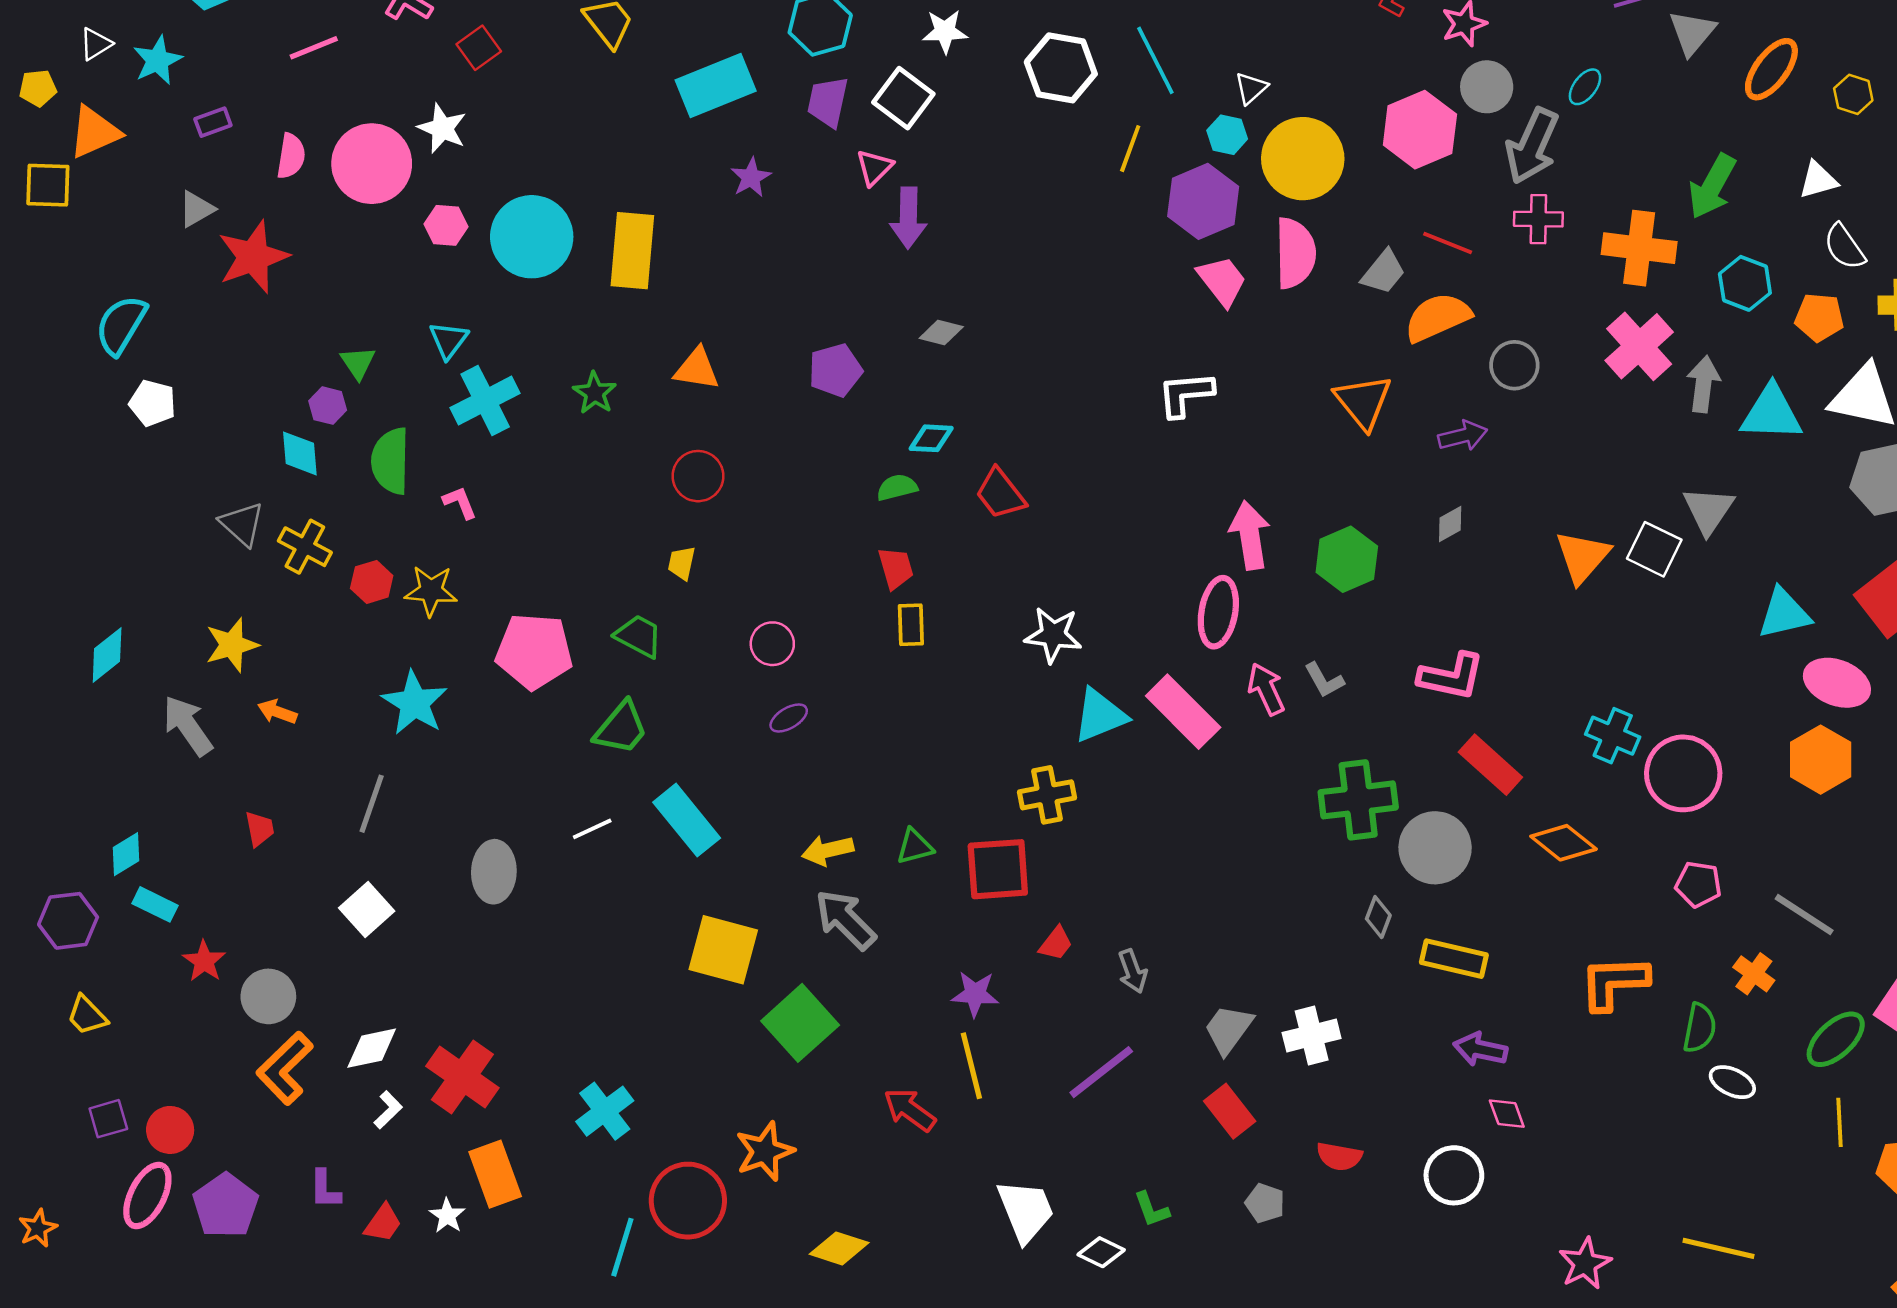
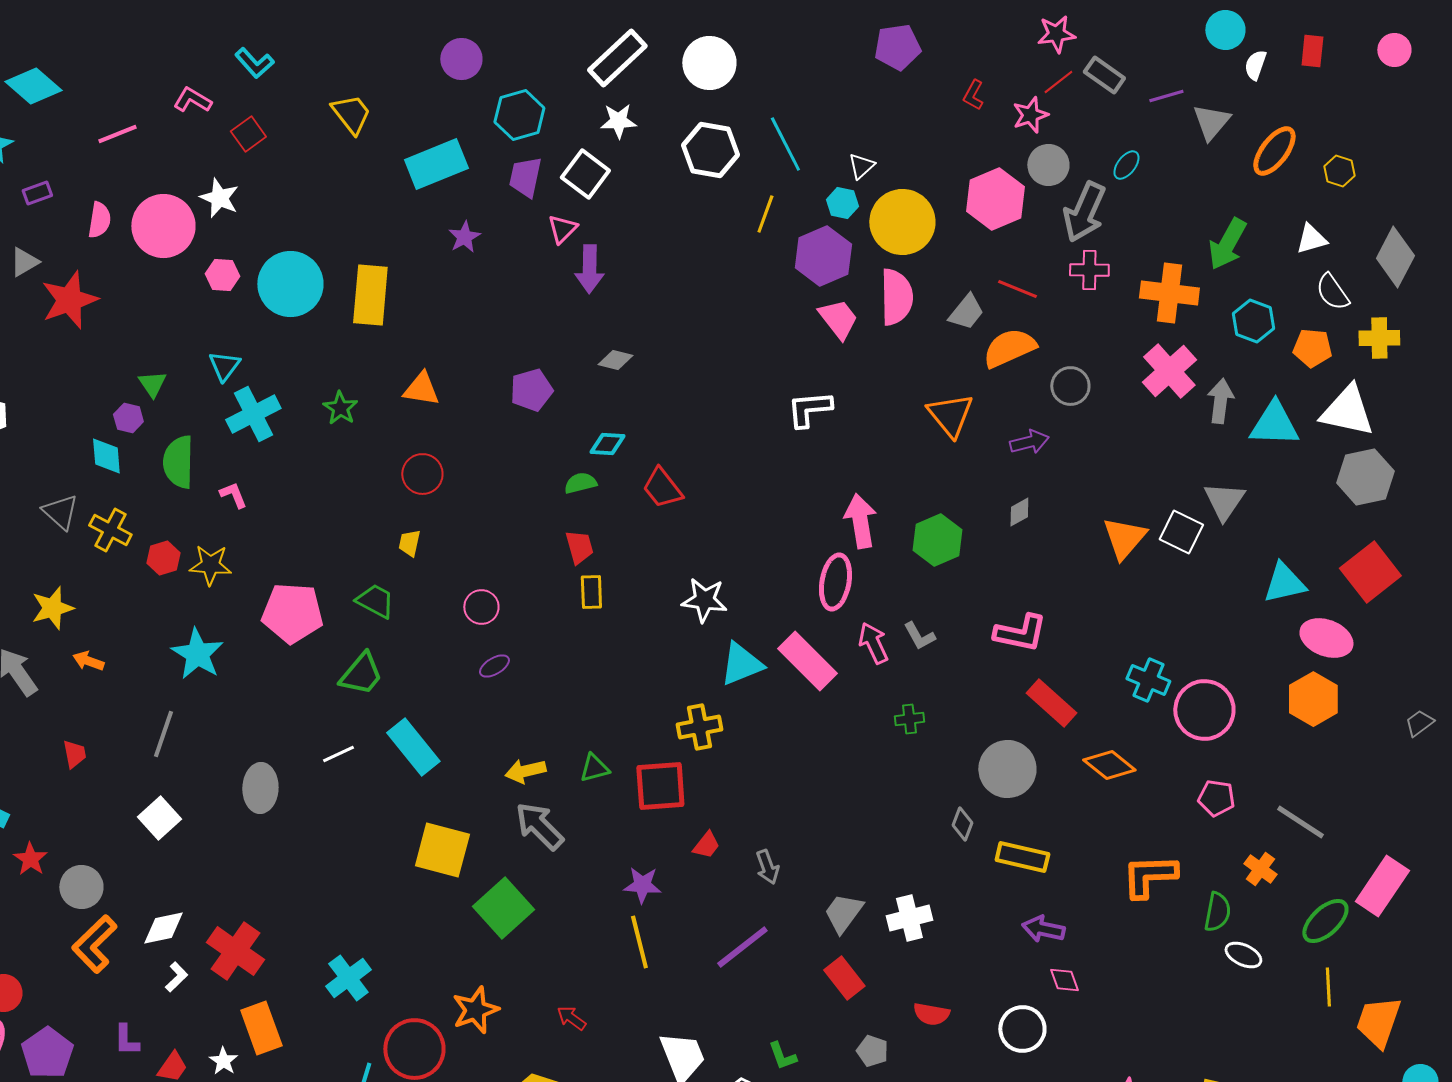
green cross: (1358, 800) -> (909, 719), moved, size x0.5
red arrow: (910, 1110) -> (571, 1018), moved, size x0.7

